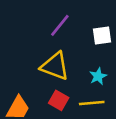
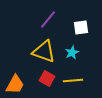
cyan star: (98, 76) -> (72, 53), moved

